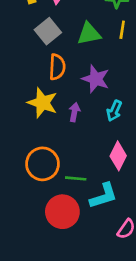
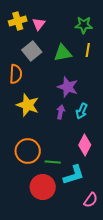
orange semicircle: (57, 67) -> (16, 74), moved
purple arrow: (74, 112) -> (61, 112), moved

